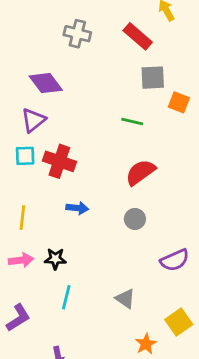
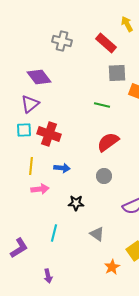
yellow line: (22, 218) -> (31, 166), moved
black star: (55, 259) -> (76, 203), moved
pink arrow: (21, 260) -> (40, 189), moved

